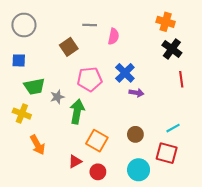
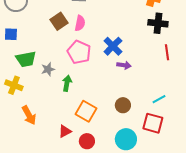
pink semicircle: (114, 36) -> (80, 23), moved
black cross: (172, 49) -> (158, 23), turned -30
pink pentagon: (90, 79) -> (79, 52), turned 30
green arrow: (77, 111) -> (67, 83), size x0.7

